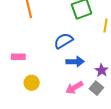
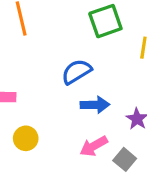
gray square: (96, 88) -> (125, 159), moved

